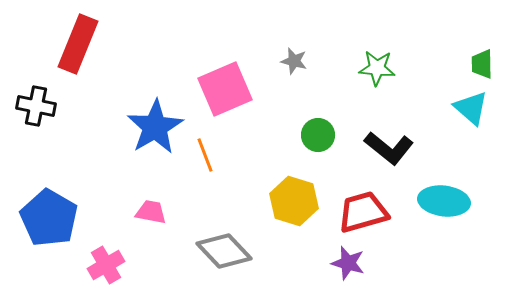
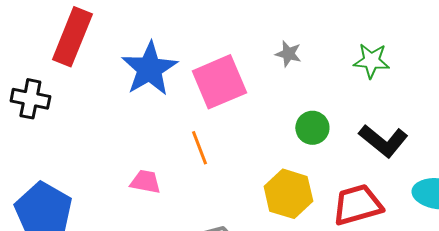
blue star: (155, 127) -> (149, 69), moved
pink trapezoid: (151, 212) -> (145, 182), moved

